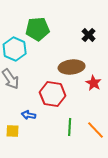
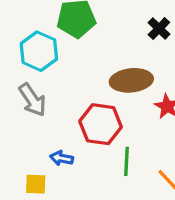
green line: (70, 127) -> (126, 161), moved

